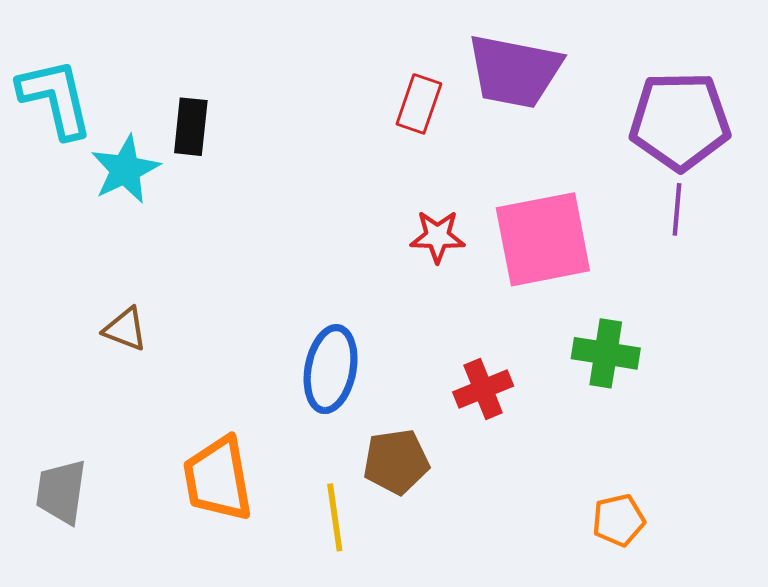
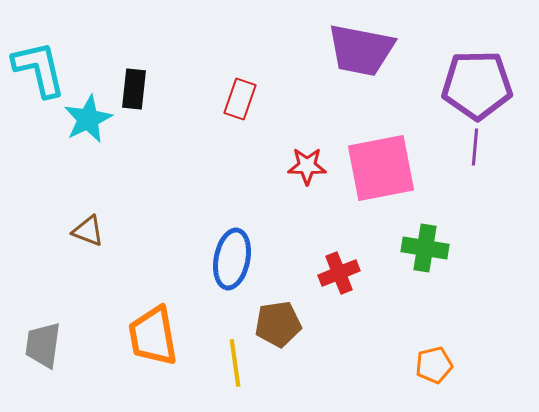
red rectangle: (419, 104) -> (240, 99), moved

